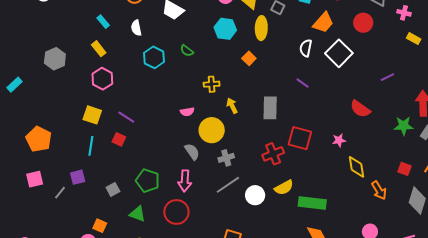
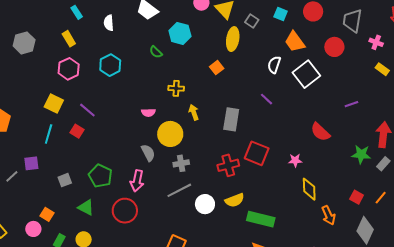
orange trapezoid: (323, 23) -> (295, 42), turned 95
cyan hexagon: (225, 29) -> (180, 33), moved
cyan hexagon: (154, 57) -> (110, 65), moved

